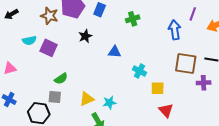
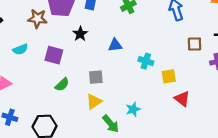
purple square: (49, 48) -> (54, 55), moved
brown square: (186, 63) -> (195, 44), size x0.6
gray square: (55, 97) -> (96, 77), moved
cyan star: (109, 103) -> (133, 109), moved

